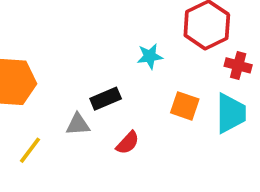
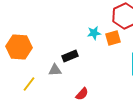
orange square: (185, 106) -> (113, 38), moved, turned -35
red semicircle: (128, 143) -> (82, 94), moved

